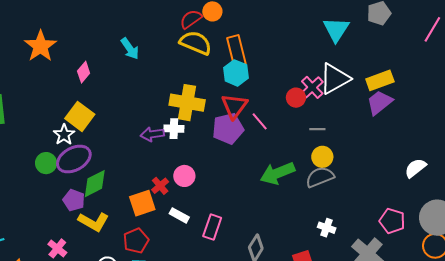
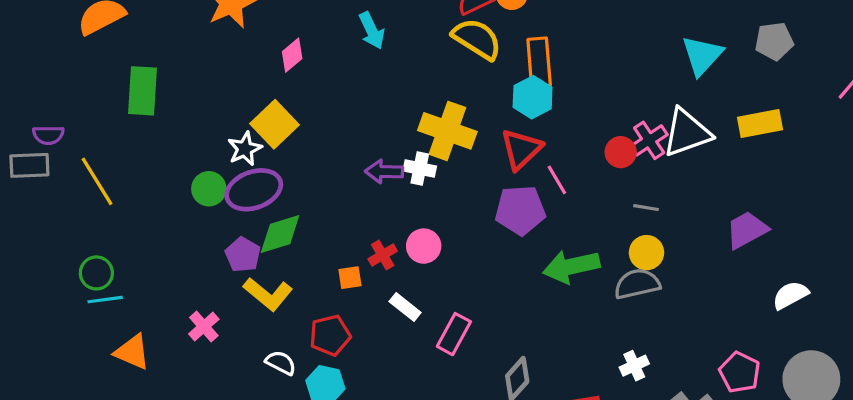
yellow rectangle: (380, 80) -> (760, 123), moved
purple trapezoid: (380, 102) -> (747, 230), moved
purple pentagon: (228, 129) -> (520, 210), moved
orange square: (142, 203) -> (350, 278), size x0.6
white cross: (327, 228) -> (634, 366), turned 36

